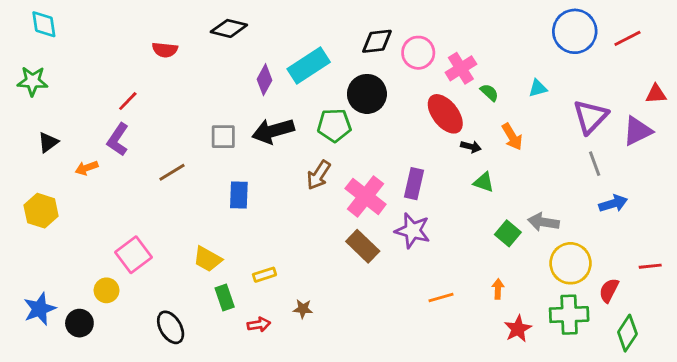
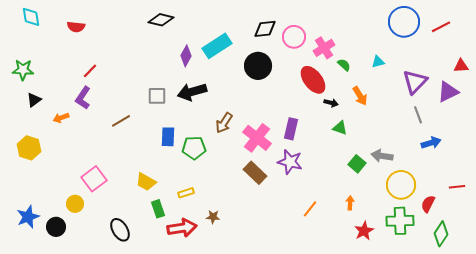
red semicircle: (165, 50) -> (76, 27), moved
green star: (32, 81) -> (23, 70), moved
green pentagon: (334, 125) -> (194, 148), moved
orange line: (441, 297) -> (310, 209), turned -36
red arrow: (259, 325) -> (182, 228), size x1.8

